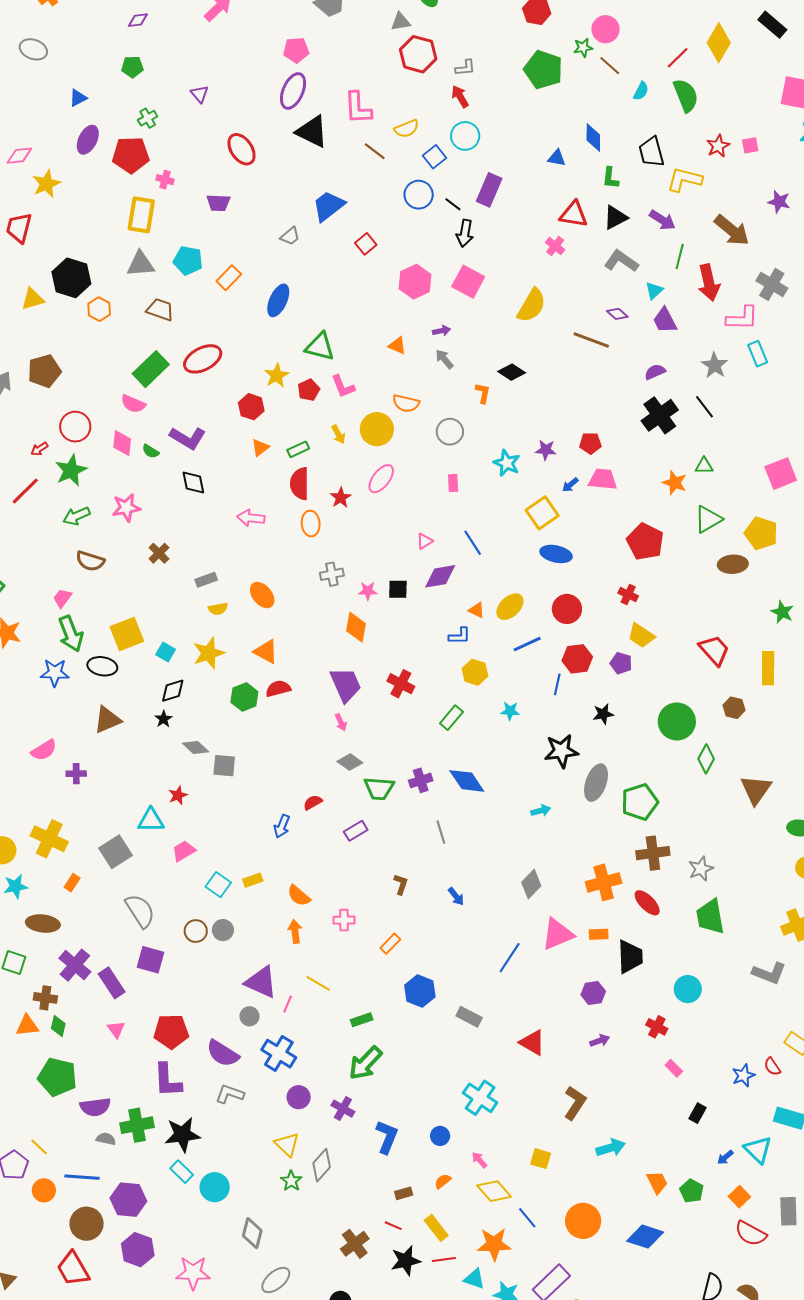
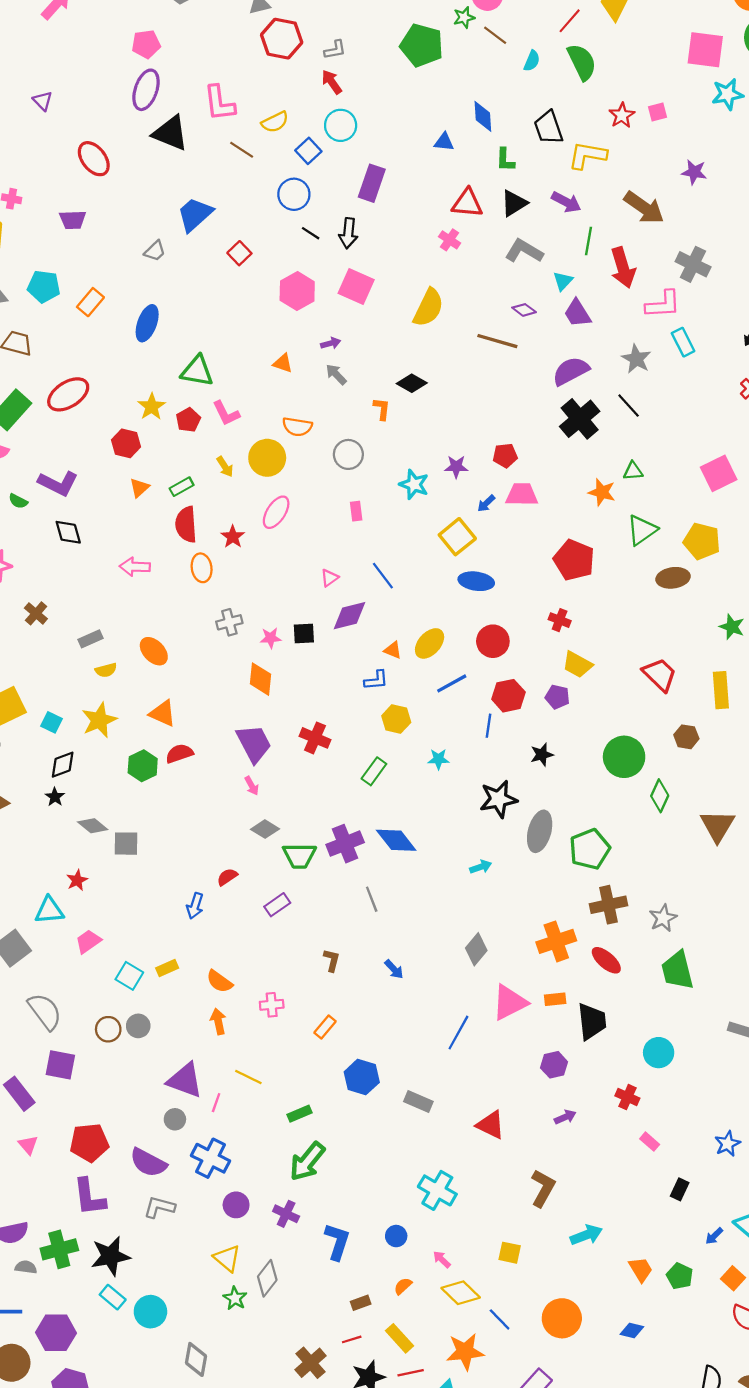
black line: (453, 204) -> (311, 233), moved
purple semicircle: (655, 372) -> (571, 371), size x1.6
purple cross: (421, 780) -> (345, 844), size x1.4
red line: (393, 1226) -> (352, 1339), turned -36
blue diamond: (645, 1237) -> (632, 1331), size x0.6

